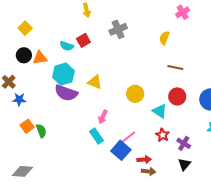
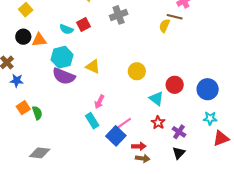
brown line: (175, 68) -> (175, 17), moved
yellow circle: (135, 94) -> (137, 71), moved
gray diamond: (23, 171) -> (40, 153), moved

